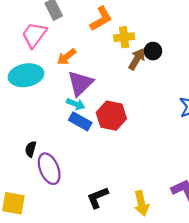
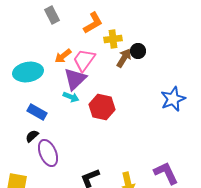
pink trapezoid: (34, 35) -> (84, 60), moved
blue rectangle: (80, 121) -> (37, 112), moved
black semicircle: (31, 149) -> (32, 136), turned 32

